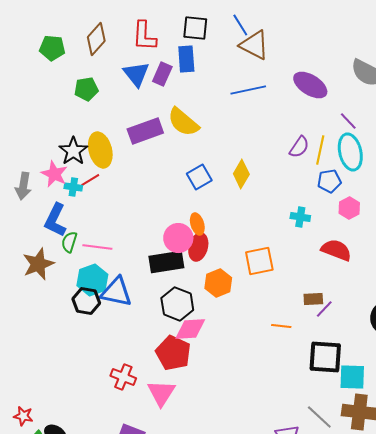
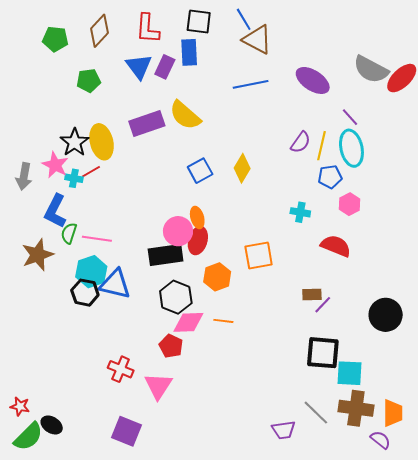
orange line: (281, 326) -> (223, 321), moved
red pentagon: (173, 353) -> (171, 346), size x0.7

